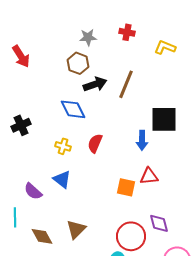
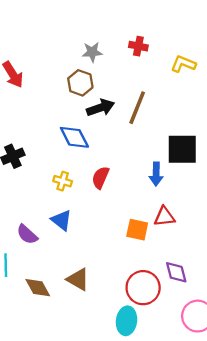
brown triangle: (76, 229) -> (78, 279), turned -45

